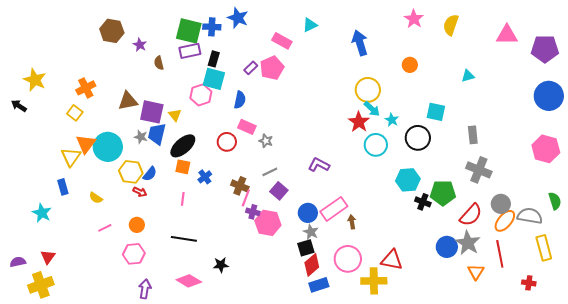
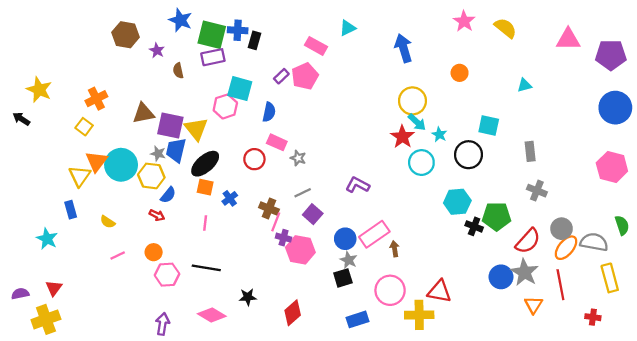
blue star: (238, 18) -> (180, 20), moved
yellow semicircle: (451, 25) -> (505, 28), turned 110
black rectangle: (214, 59) -> (254, 40), moved
yellow triangle: (175, 115) -> (196, 129), size x1.6
gray cross: (479, 170) -> (537, 191), size x0.7
yellow hexagon: (131, 172) -> (151, 176), moved
pink hexagon: (134, 254) -> (167, 275), moved
red diamond: (312, 265) -> (293, 313), moved

